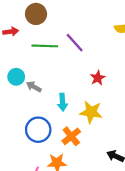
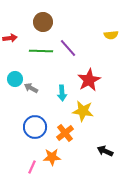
brown circle: (36, 14) -> (43, 22), moved
red star: (98, 78) -> (89, 80), size x1.6
cyan arrow: (62, 102) -> (62, 93), moved

